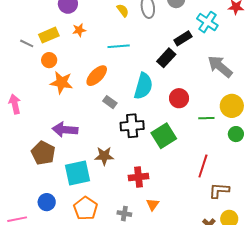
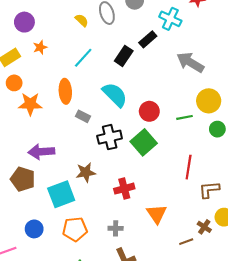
cyan line: (119, 46) -> (83, 58), turned -35
black rectangle: (166, 58) -> (124, 56), moved
orange ellipse: (97, 76) -> (65, 91), turned -40
cyan semicircle: (143, 86) -> (115, 95), turned -52
red circle: (179, 98) -> (149, 111), moved
orange triangle: (153, 204) -> (157, 214), moved, size x1.5
orange pentagon: (86, 208) -> (75, 229), turned -30

